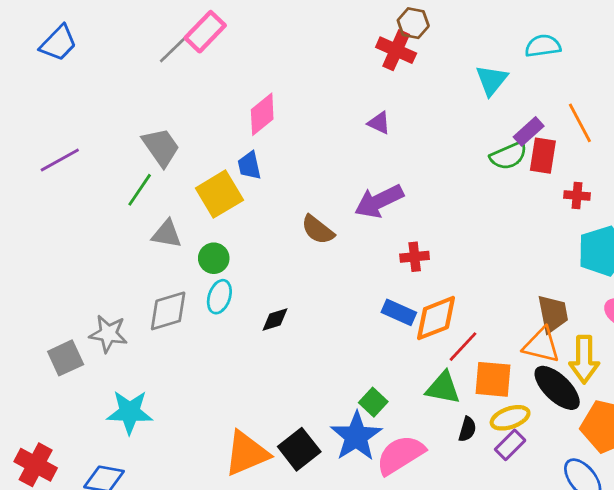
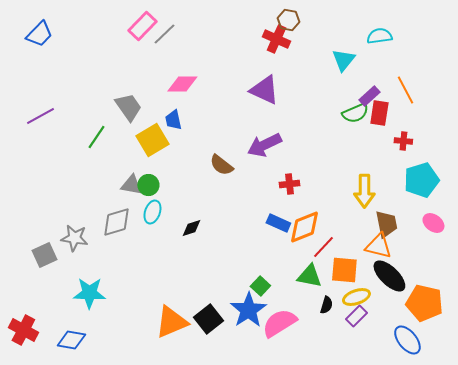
gray line: (174, 49) -> (164, 34), moved
pink diamond: (262, 114) -> (182, 84), turned 40
purple triangle: (379, 123) -> (264, 90), size x1.8
gray trapezoid: (161, 147) -> (128, 107), moved
gray triangle: (167, 234) -> (131, 185), moved
yellow arrow: (584, 359) -> (364, 191), moved

